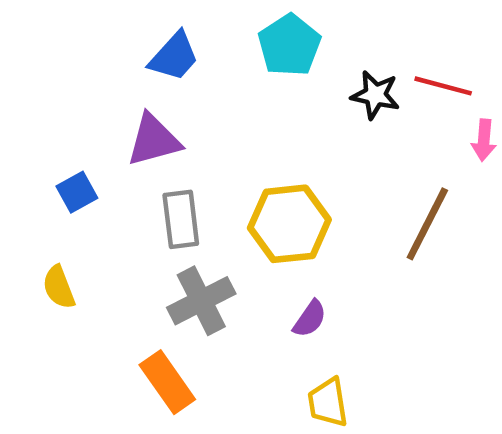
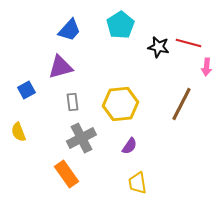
gray rectangle: (181, 219) -> (72, 102), size x0.7

